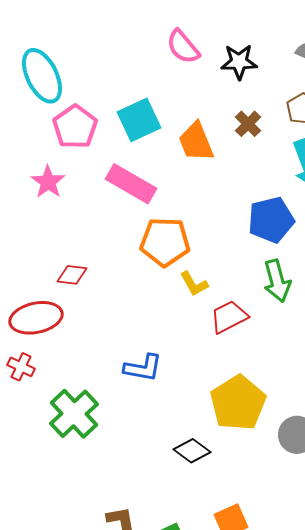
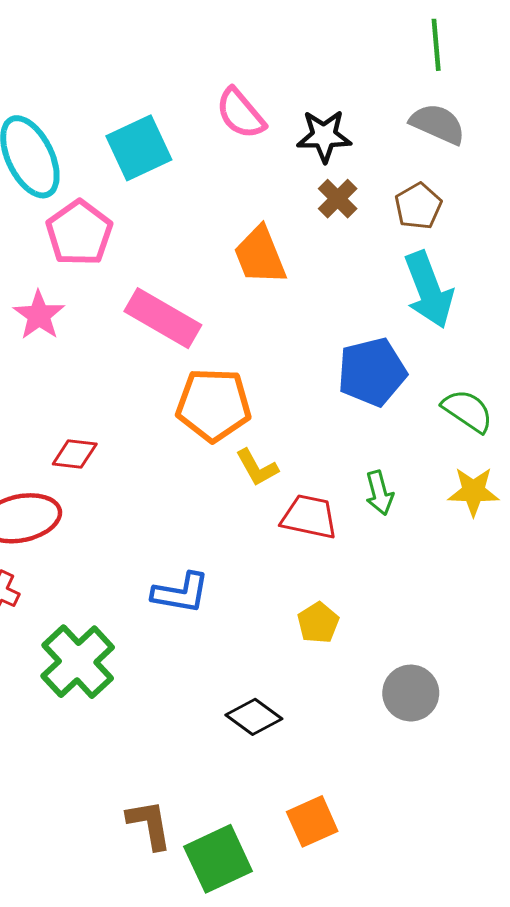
cyan square: (139, 120) -> (139, 148), moved
brown cross: (248, 124) -> (338, 199), moved
green arrow: (277, 281) -> (379, 493), moved, size x0.7
red trapezoid: (229, 317) -> (309, 517), turned 39
yellow pentagon: (238, 403) -> (318, 623), moved, size x0.5

